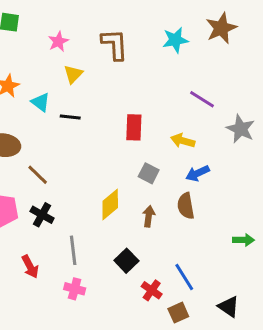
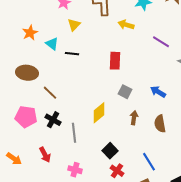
yellow arrow: (183, 141) -> (126, 25), moved
blue arrow: (198, 173) -> (158, 92), turned 56
brown semicircle: (186, 206) -> (160, 124), moved
brown arrow: (149, 216) -> (134, 118), moved
gray line: (73, 250) -> (74, 133), moved
red cross: (152, 290) -> (117, 171), moved

